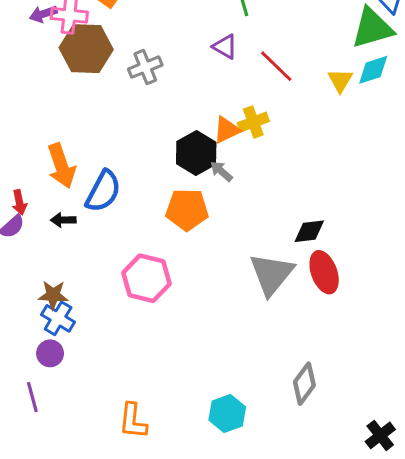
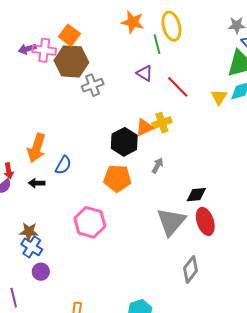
brown hexagon: (86, 49) -> (71, 61), moved
orange arrow: (61, 166) -> (37, 148), turned 36
gray arrow: (221, 171) -> (157, 165), moved, turned 77
blue semicircle: (103, 191) -> (63, 165), size x0.7
purple circle: (50, 353) -> (41, 272), moved
gray diamond: (304, 384) -> (190, 269), moved

